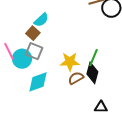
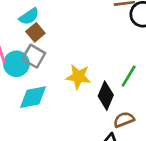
cyan semicircle: (41, 20) -> (29, 16), moved
green line: (93, 58) -> (129, 76), moved
brown semicircle: (76, 78) -> (124, 120), moved

